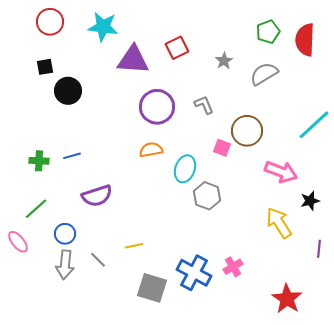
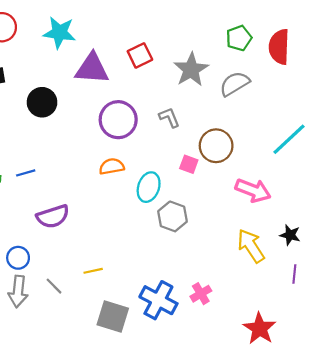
gray star: (224, 61) -> (191, 70), size x1.8
black circle: (68, 91) -> (42, 102), moved
black star: (310, 201) -> (290, 235), moved, turned 30

